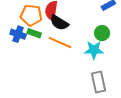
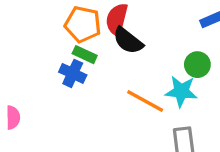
blue cross: (18, 34) -> (73, 73), moved
orange line: (60, 43) -> (145, 101), moved

